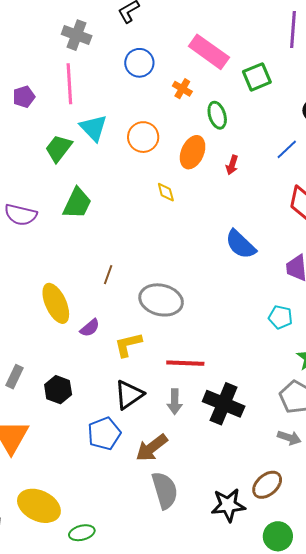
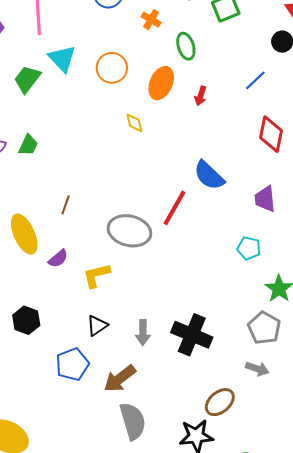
green trapezoid: (77, 203) -> (28, 145), moved, size x0.7
brown line: (108, 275) -> (66, 205), moved
red line: (185, 363) -> (175, 208), moved, turned -63
black triangle: (129, 395) -> (97, 325), size x0.7
brown ellipse: (267, 485) -> (220, 402), moved

